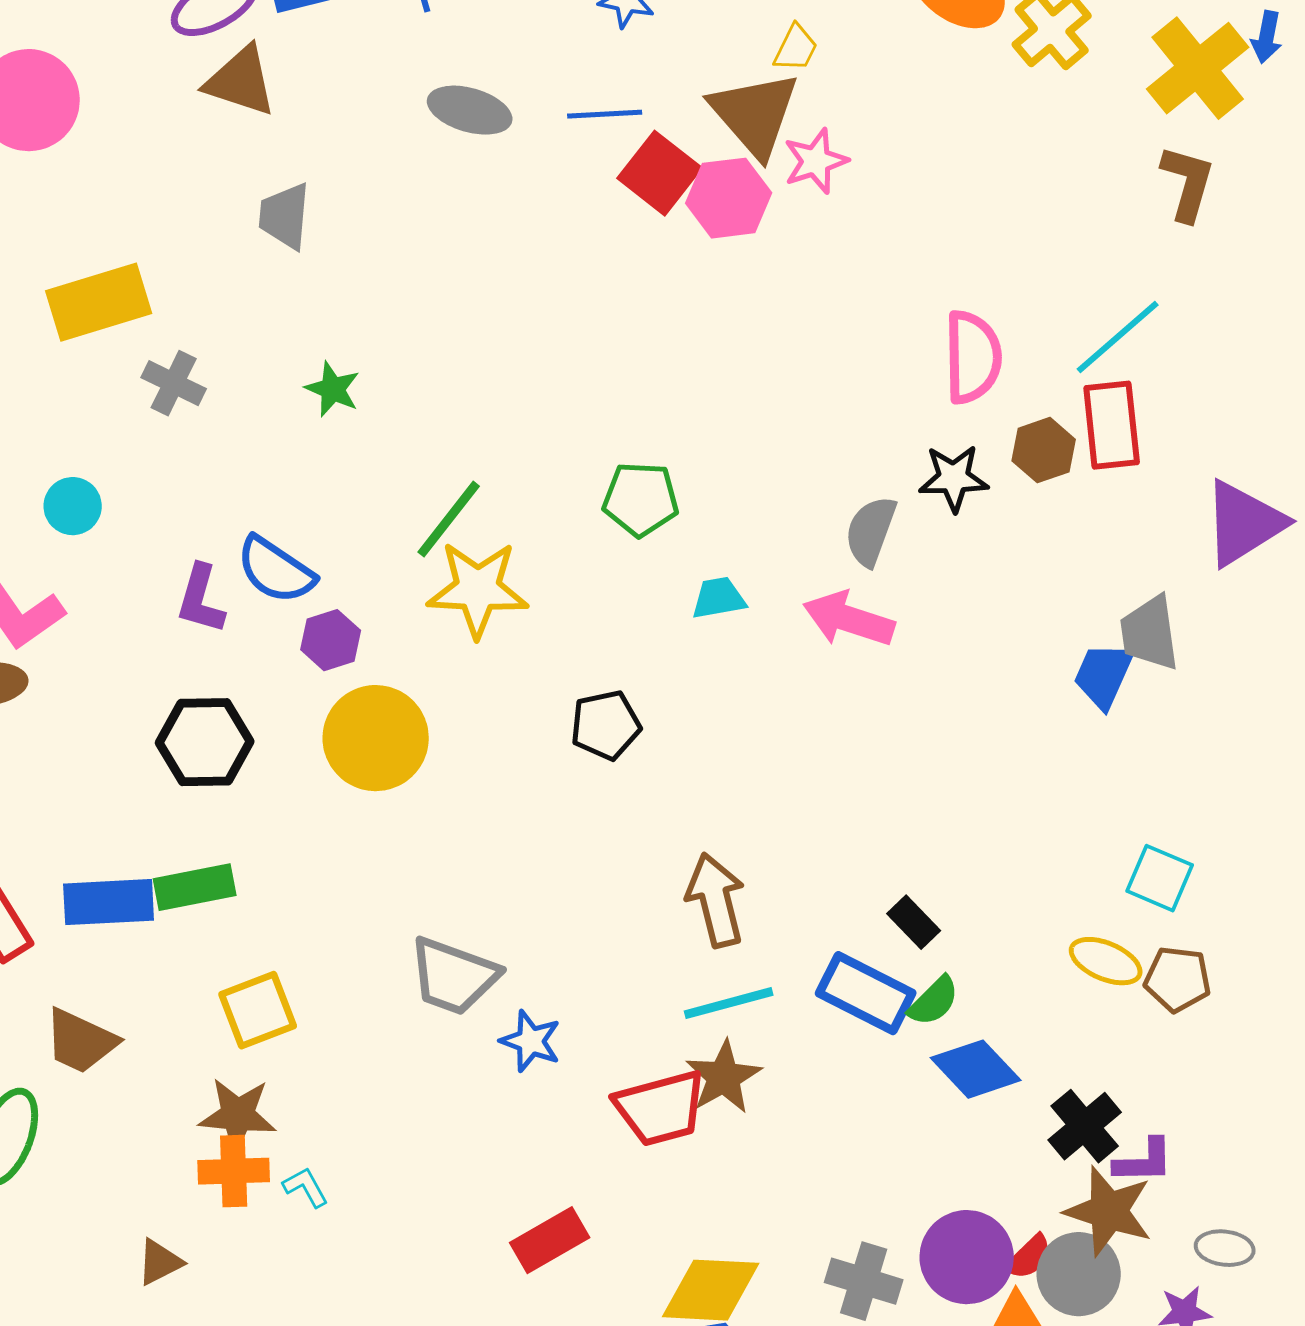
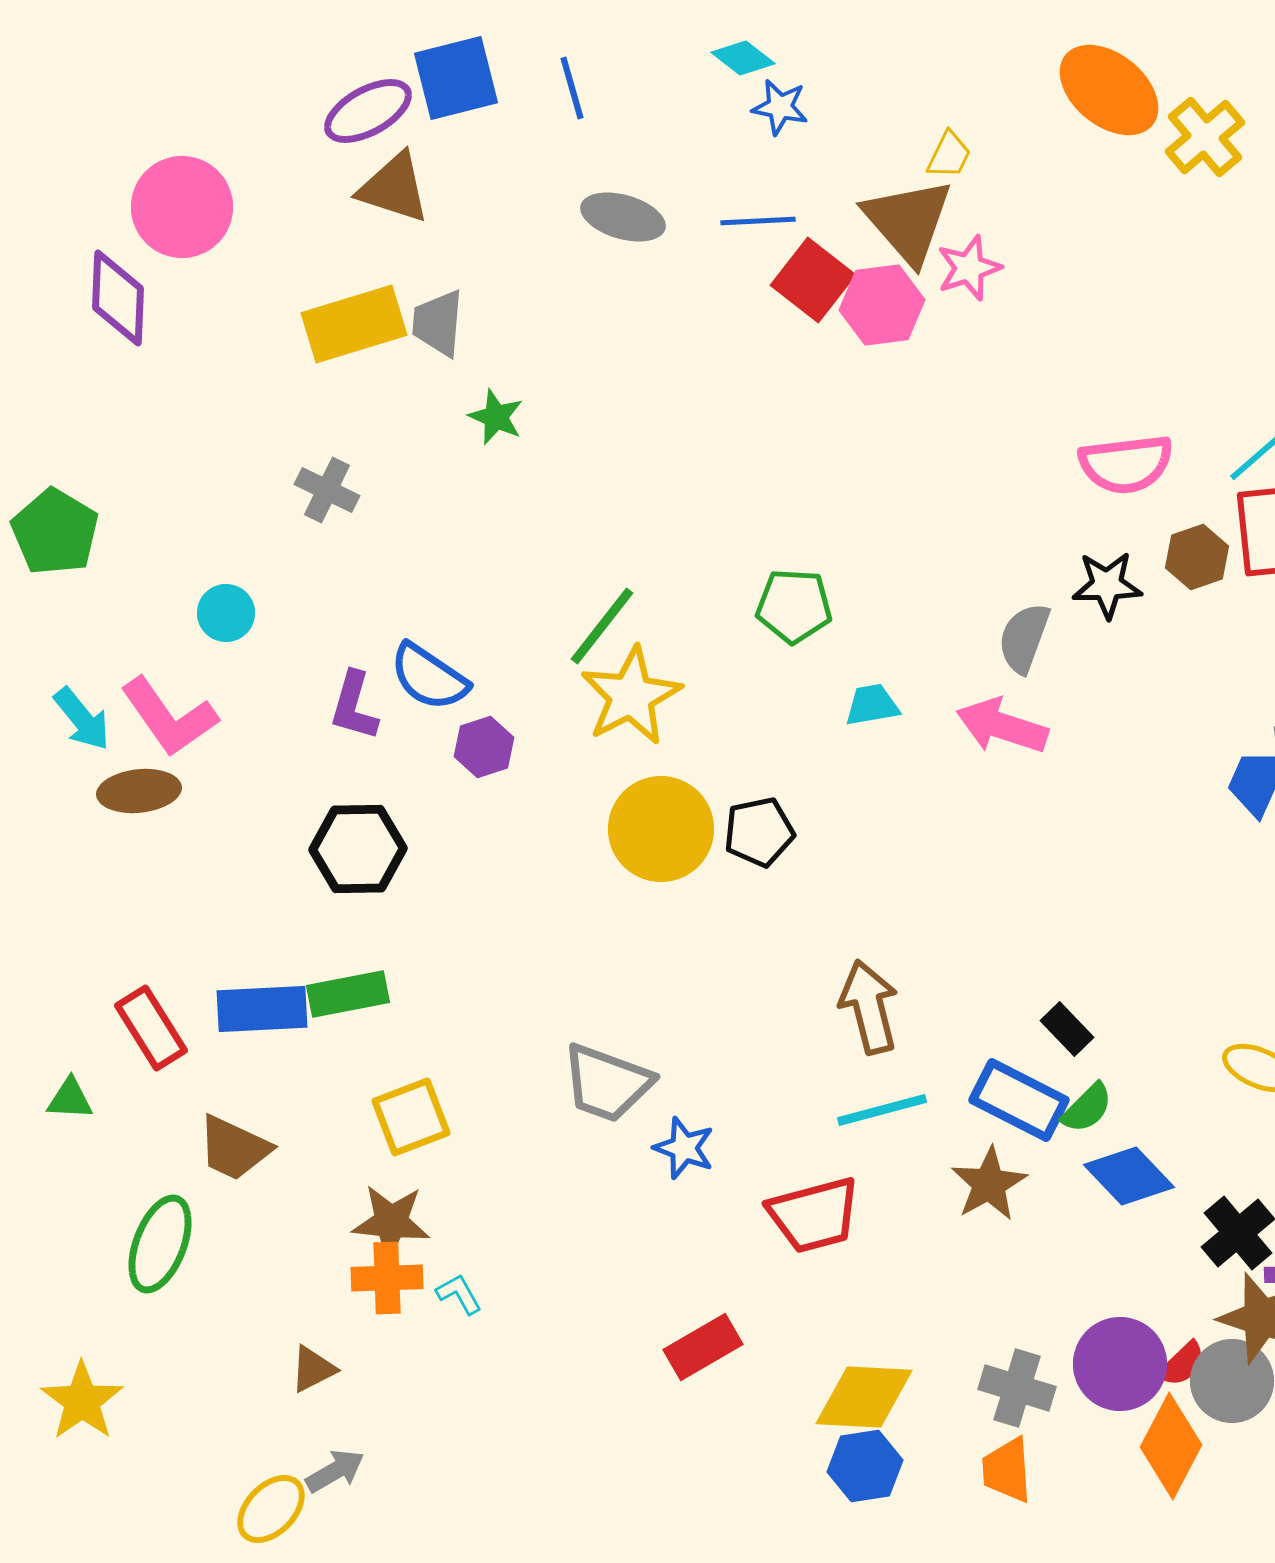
yellow rectangle: (99, 302) -> (354, 324), moved
pink semicircle: (973, 357) -> (1126, 464), turned 84
green star: (333, 389) -> (496, 417), moved
yellow star: (478, 589) -> (631, 696), turned -30
yellow circle: (376, 738) -> (661, 829), moved
brown star: (724, 1077) -> (989, 1184), moved

